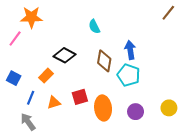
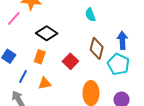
black diamond: (64, 55) -> (47, 33), moved
orange rectangle: (46, 76) -> (40, 57), turned -32
red square: (80, 97) -> (70, 61), moved, turned -35

